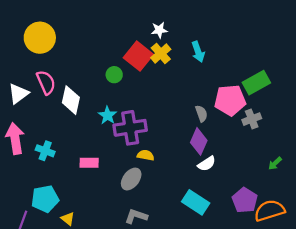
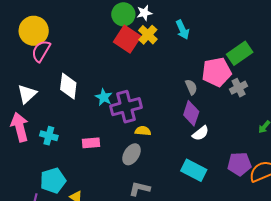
green circle: (114, 75) -> (123, 14), moved, size x1.5
pink semicircle: (46, 82) -> (41, 51), moved, turned -120
white triangle: (18, 94) -> (27, 94), moved
purple pentagon: (245, 200) -> (239, 164), turned -30

